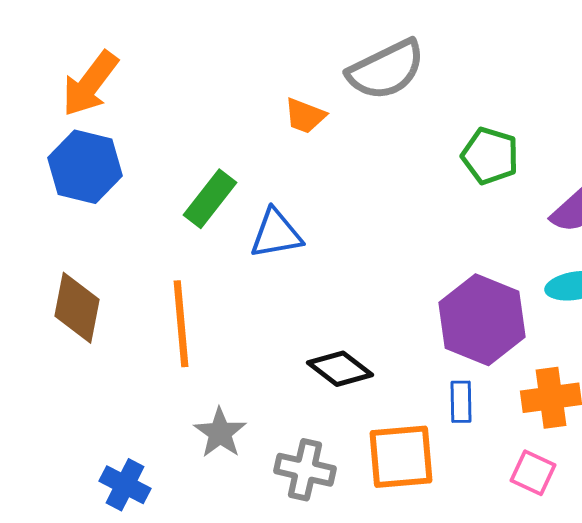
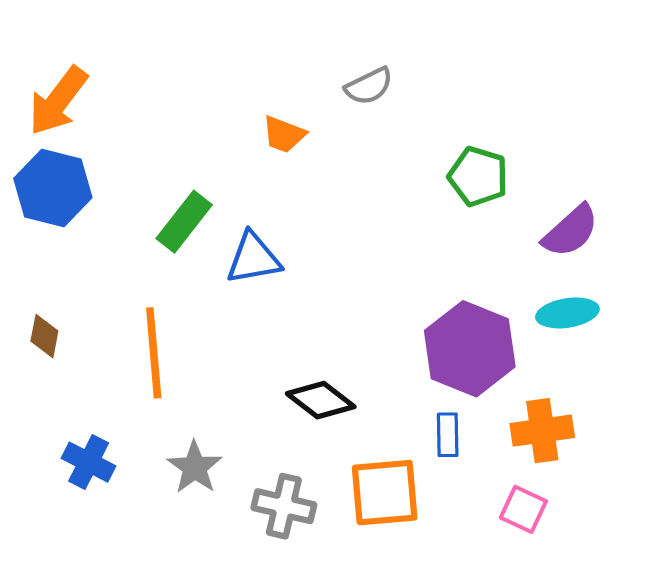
gray semicircle: (386, 70) -> (369, 86), size x0.6
brown diamond: (77, 308) -> (44, 336), size x0.6
blue cross: (125, 485) -> (89, 462), moved

